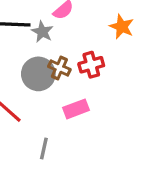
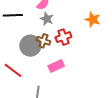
orange star: (122, 27) -> (93, 19), moved
gray star: (42, 32) -> (47, 19), moved

